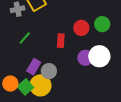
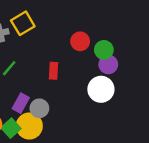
red circle: (81, 28) -> (80, 41), moved
purple circle: (85, 58) -> (108, 64), moved

